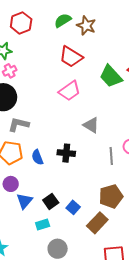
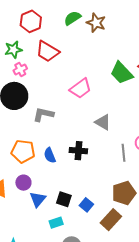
red trapezoid: (71, 57) -> (47, 51), moved
gray L-shape: (19, 124) -> (43, 114), moved
black square: (51, 201) -> (64, 199), turned -35

